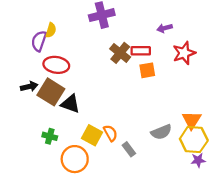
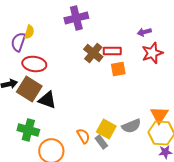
purple arrow: (165, 28) -> (144, 32), moved
orange semicircle: (110, 133) -> (83, 136), moved
yellow square: (92, 135) -> (106, 129), moved
green cross: (50, 136) -> (28, 130), size x1.5

